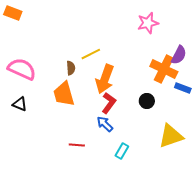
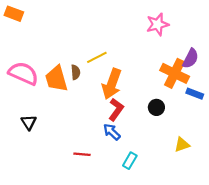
orange trapezoid: (64, 94) -> (56, 79), moved
black triangle: (20, 104) -> (29, 122), moved, turned 35
yellow triangle: (171, 136) -> (182, 145), size x0.6

